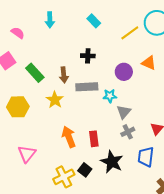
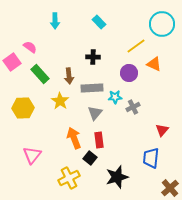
pink semicircle: (18, 33) -> (30, 47), moved
yellow line: (130, 33) -> (136, 46), moved
gray triangle: (124, 112) -> (95, 113), moved
gray cross: (128, 132) -> (133, 107), moved
black star: (112, 162) -> (117, 177), moved, turned 30
black square: (85, 170) -> (90, 158), moved

